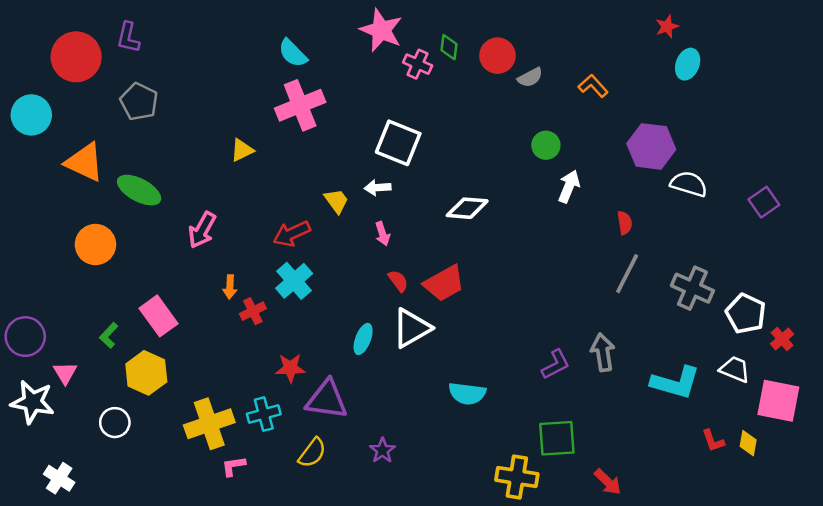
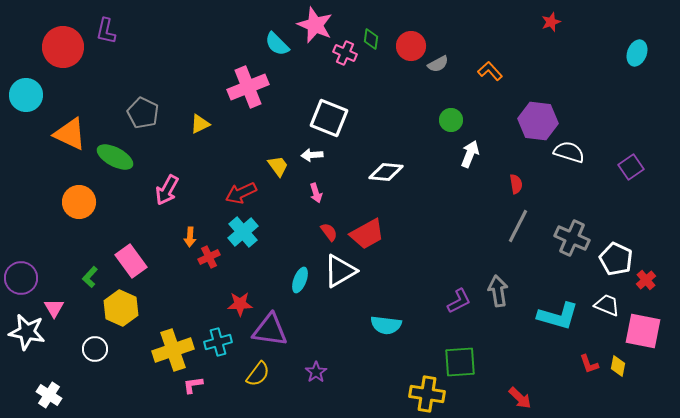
cyan semicircle: (293, 53) -> (277, 44), moved
cyan ellipse: (688, 64) -> (637, 53), moved
gray pentagon: (139, 102) -> (143, 113), moved
red arrow: (608, 482) -> (520, 398), moved

